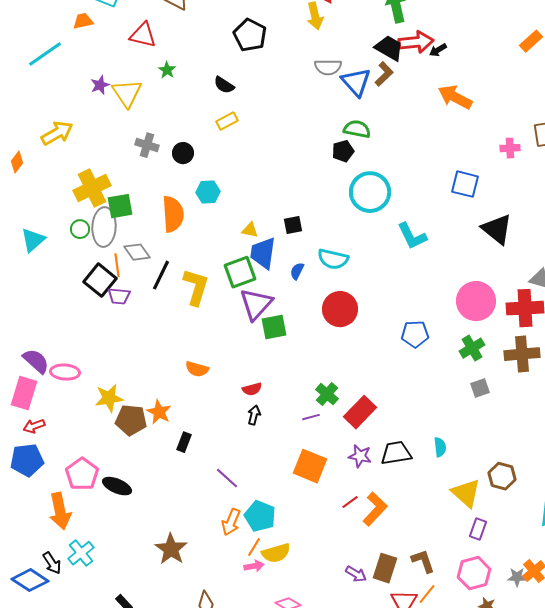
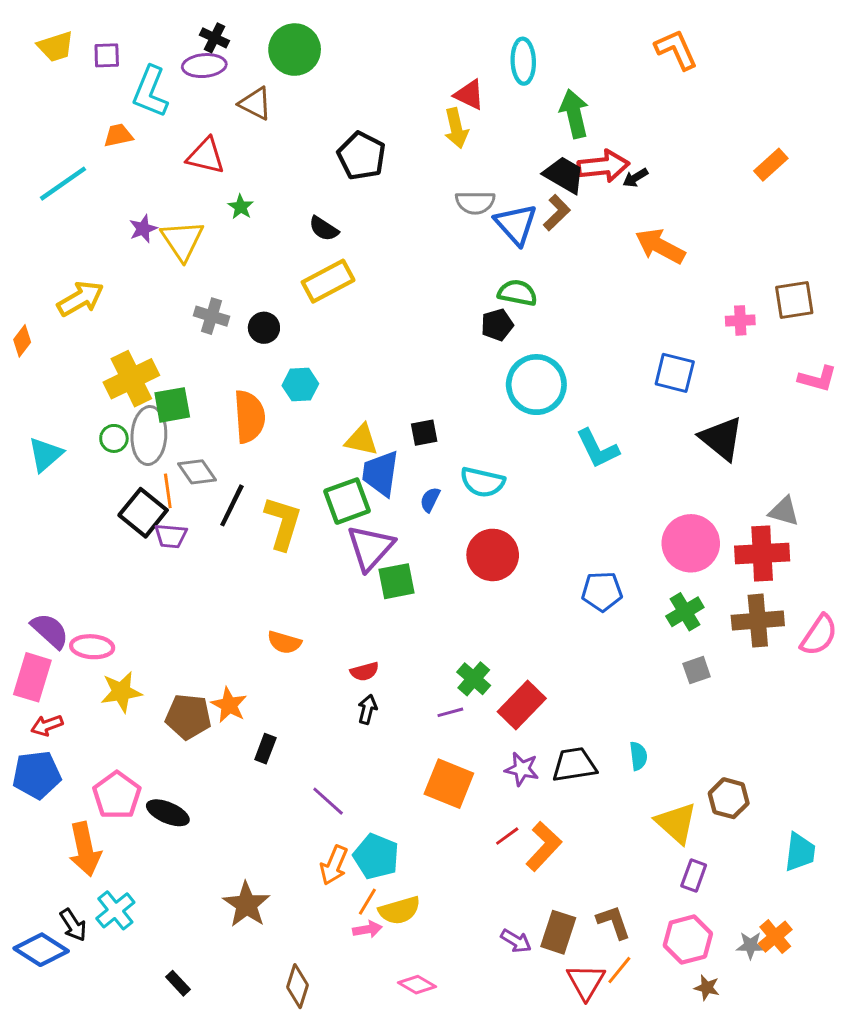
yellow rectangle: (227, 121) -> (328, 281), size x1.6
yellow triangle: (250, 230) -> (362, 440), size x1.4
yellow star: (109, 398) -> (121, 692), moved

